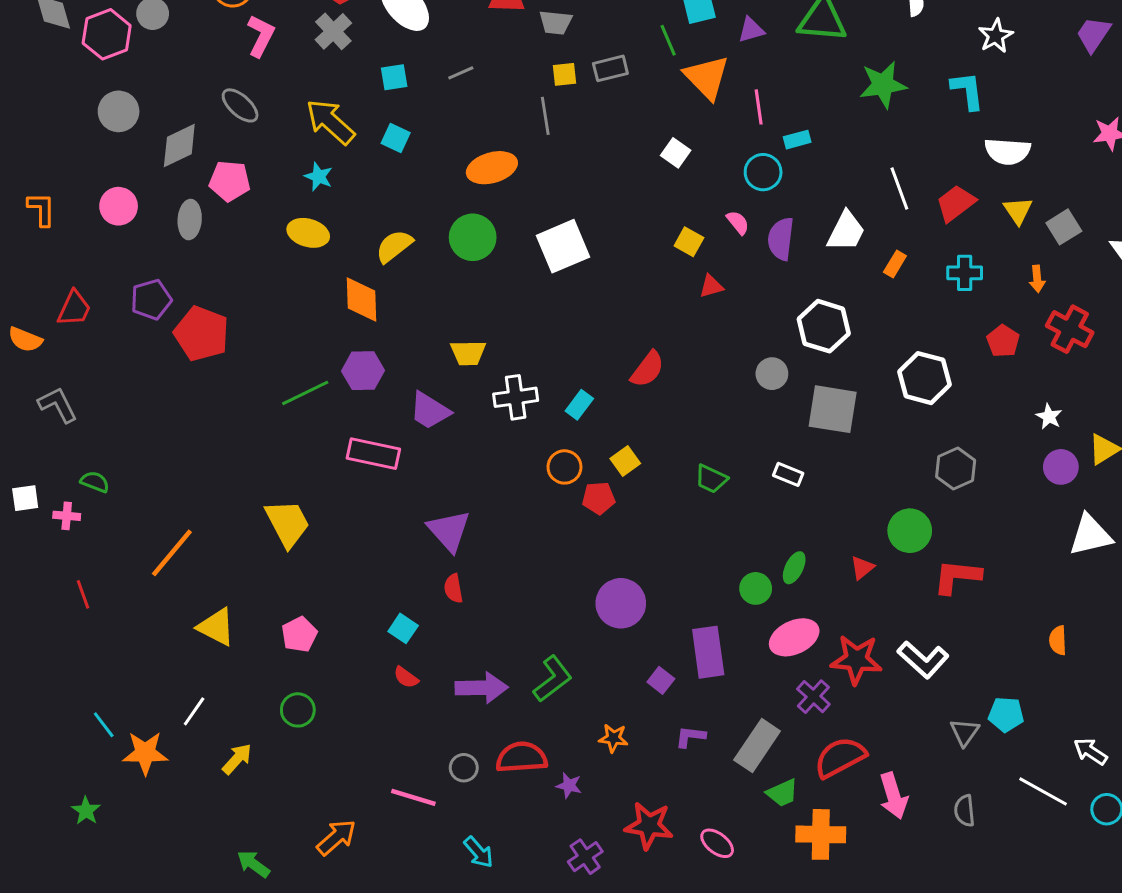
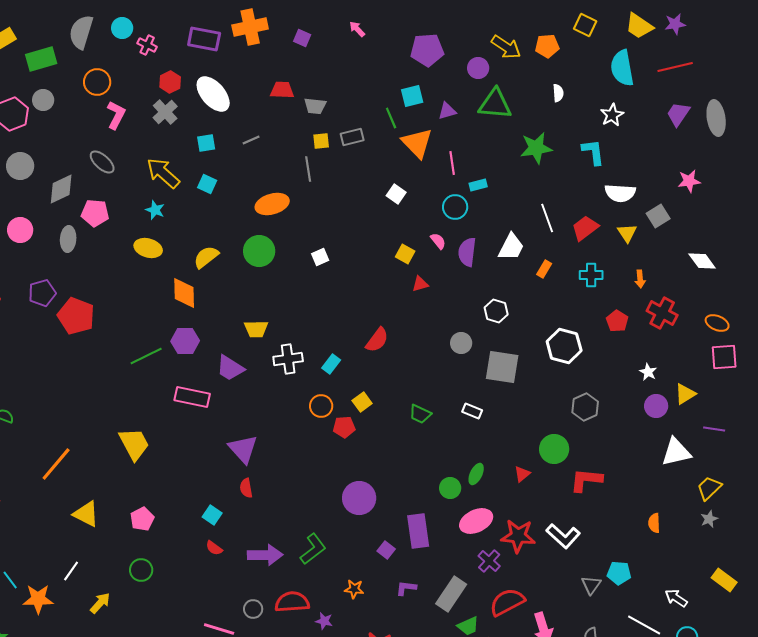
gray square: (1064, 227) -> (658, 216), moved
white square: (563, 246) -> (320, 257), size x0.5
white hexagon: (824, 326) -> (496, 311), size x0.7

